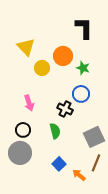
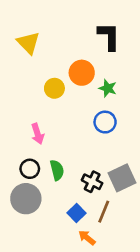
yellow triangle: (26, 47) -> (28, 43), moved
black cross: (65, 109) -> (92, 182), moved
green semicircle: (55, 131) -> (57, 170), moved
brown line: (96, 163) -> (104, 212), moved
orange arrow: (79, 175) -> (87, 238), moved

